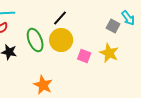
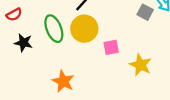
yellow star: (109, 53) -> (140, 65), moved
pink square: (84, 56) -> (111, 47), turned -32

